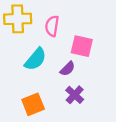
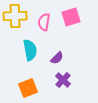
pink square: (82, 46) -> (71, 17), moved, turned -30
cyan semicircle: (35, 59) -> (30, 50), turned -50

